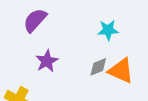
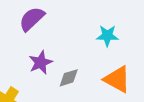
gray diamond: (98, 67) -> (69, 78), moved

